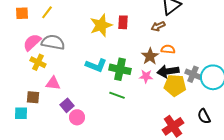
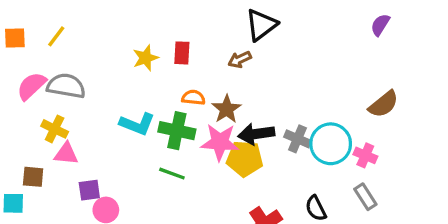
yellow star: (101, 25) -> (145, 58), size x0.7
orange semicircle: (168, 49) -> (193, 98), moved
yellow cross: (38, 62) -> (55, 129), moved
pink star: (146, 76) -> (220, 142), size x1.6
yellow pentagon: (175, 85) -> (245, 159), moved
purple square: (67, 105) -> (89, 190), turned 32

